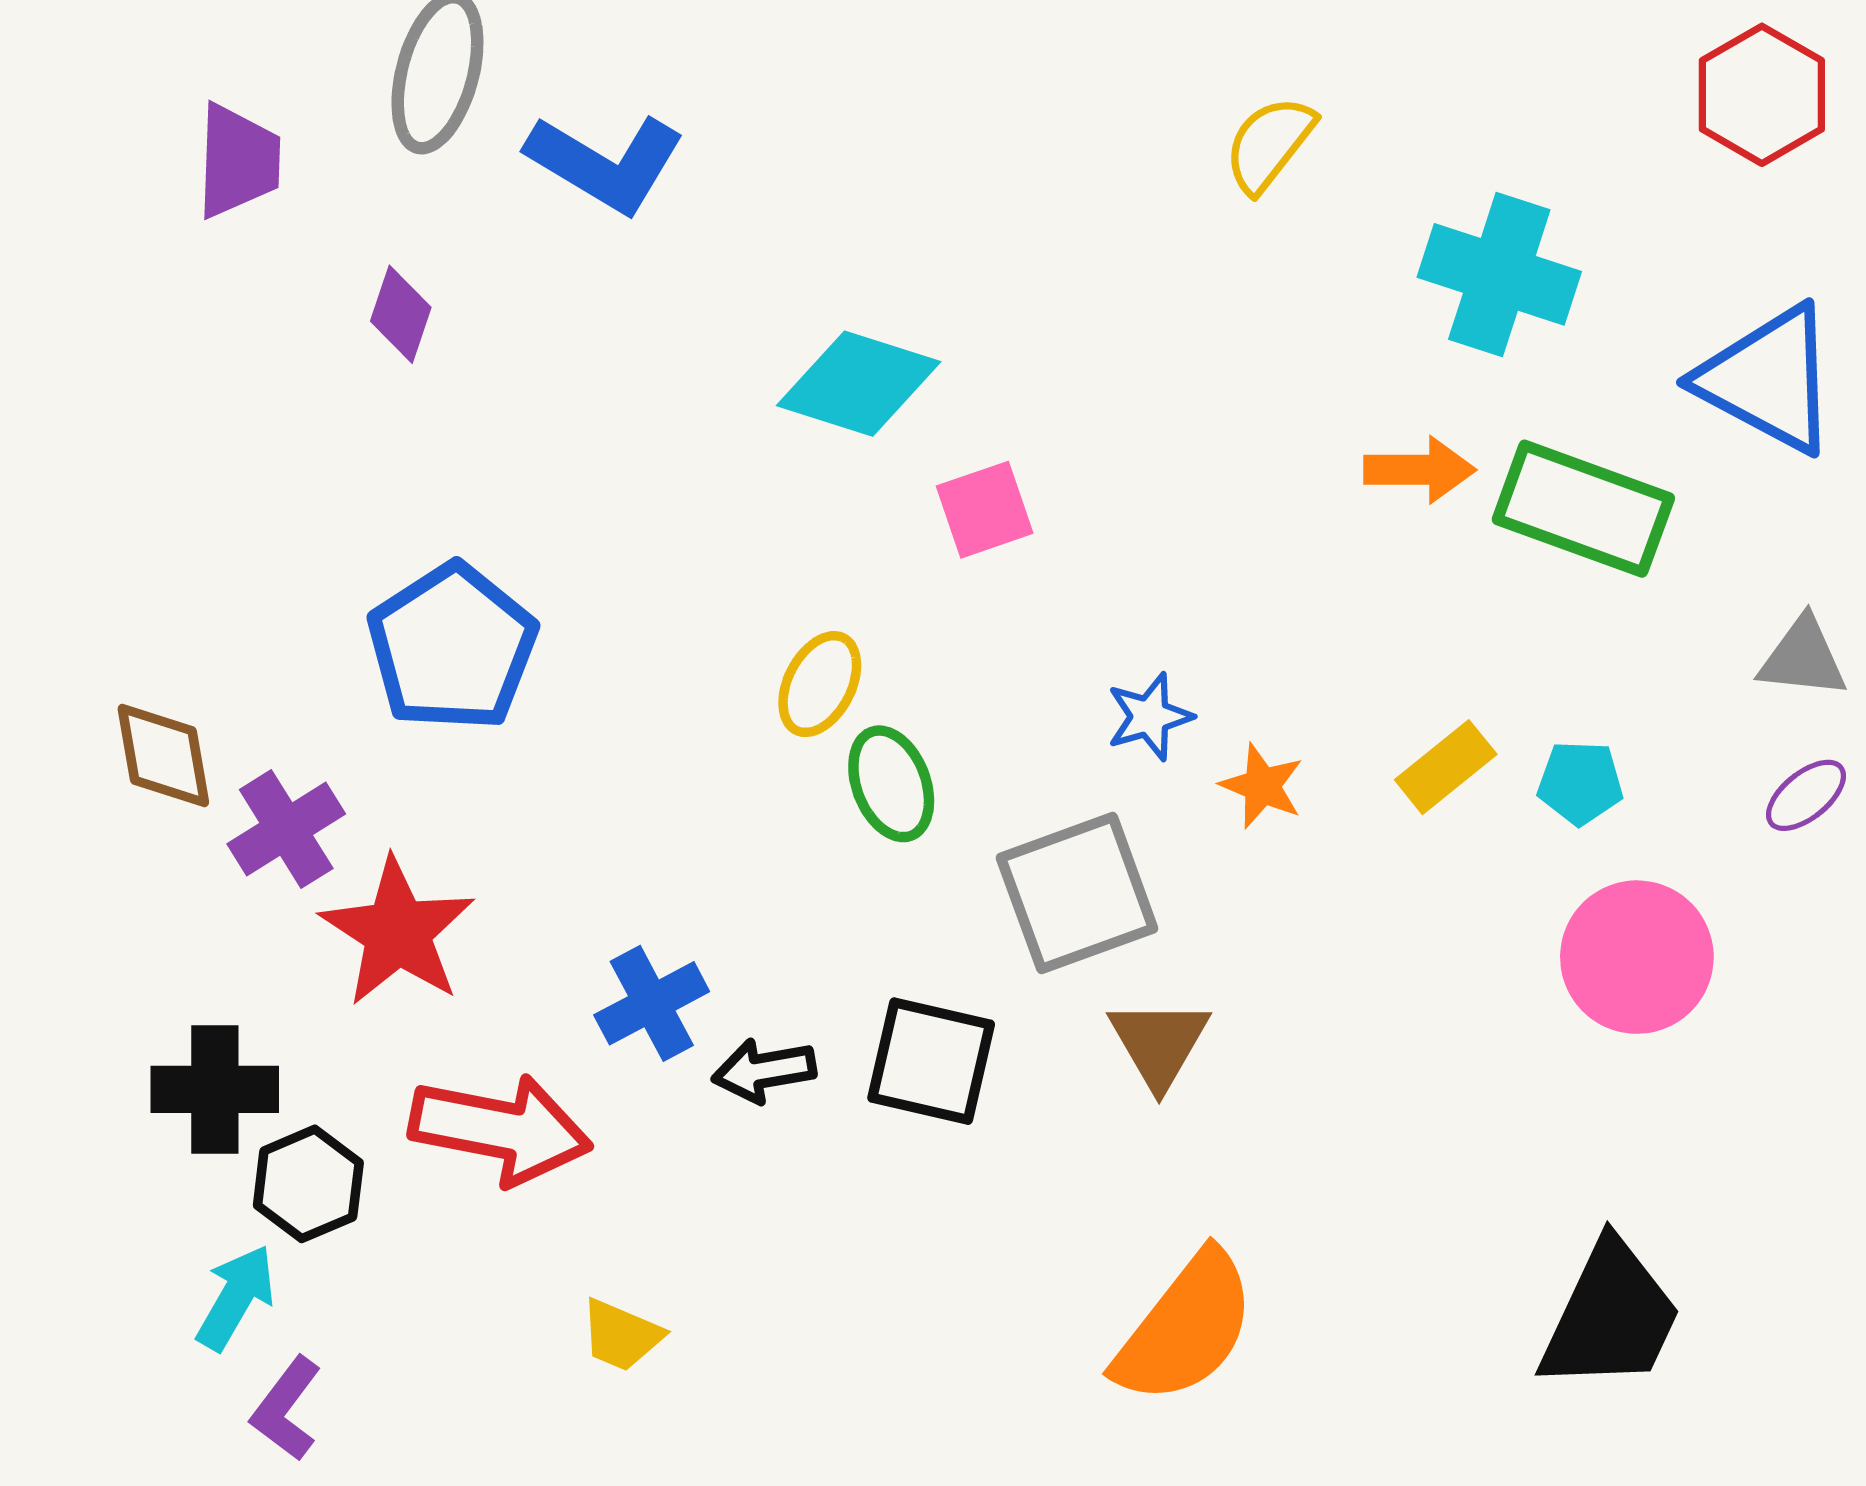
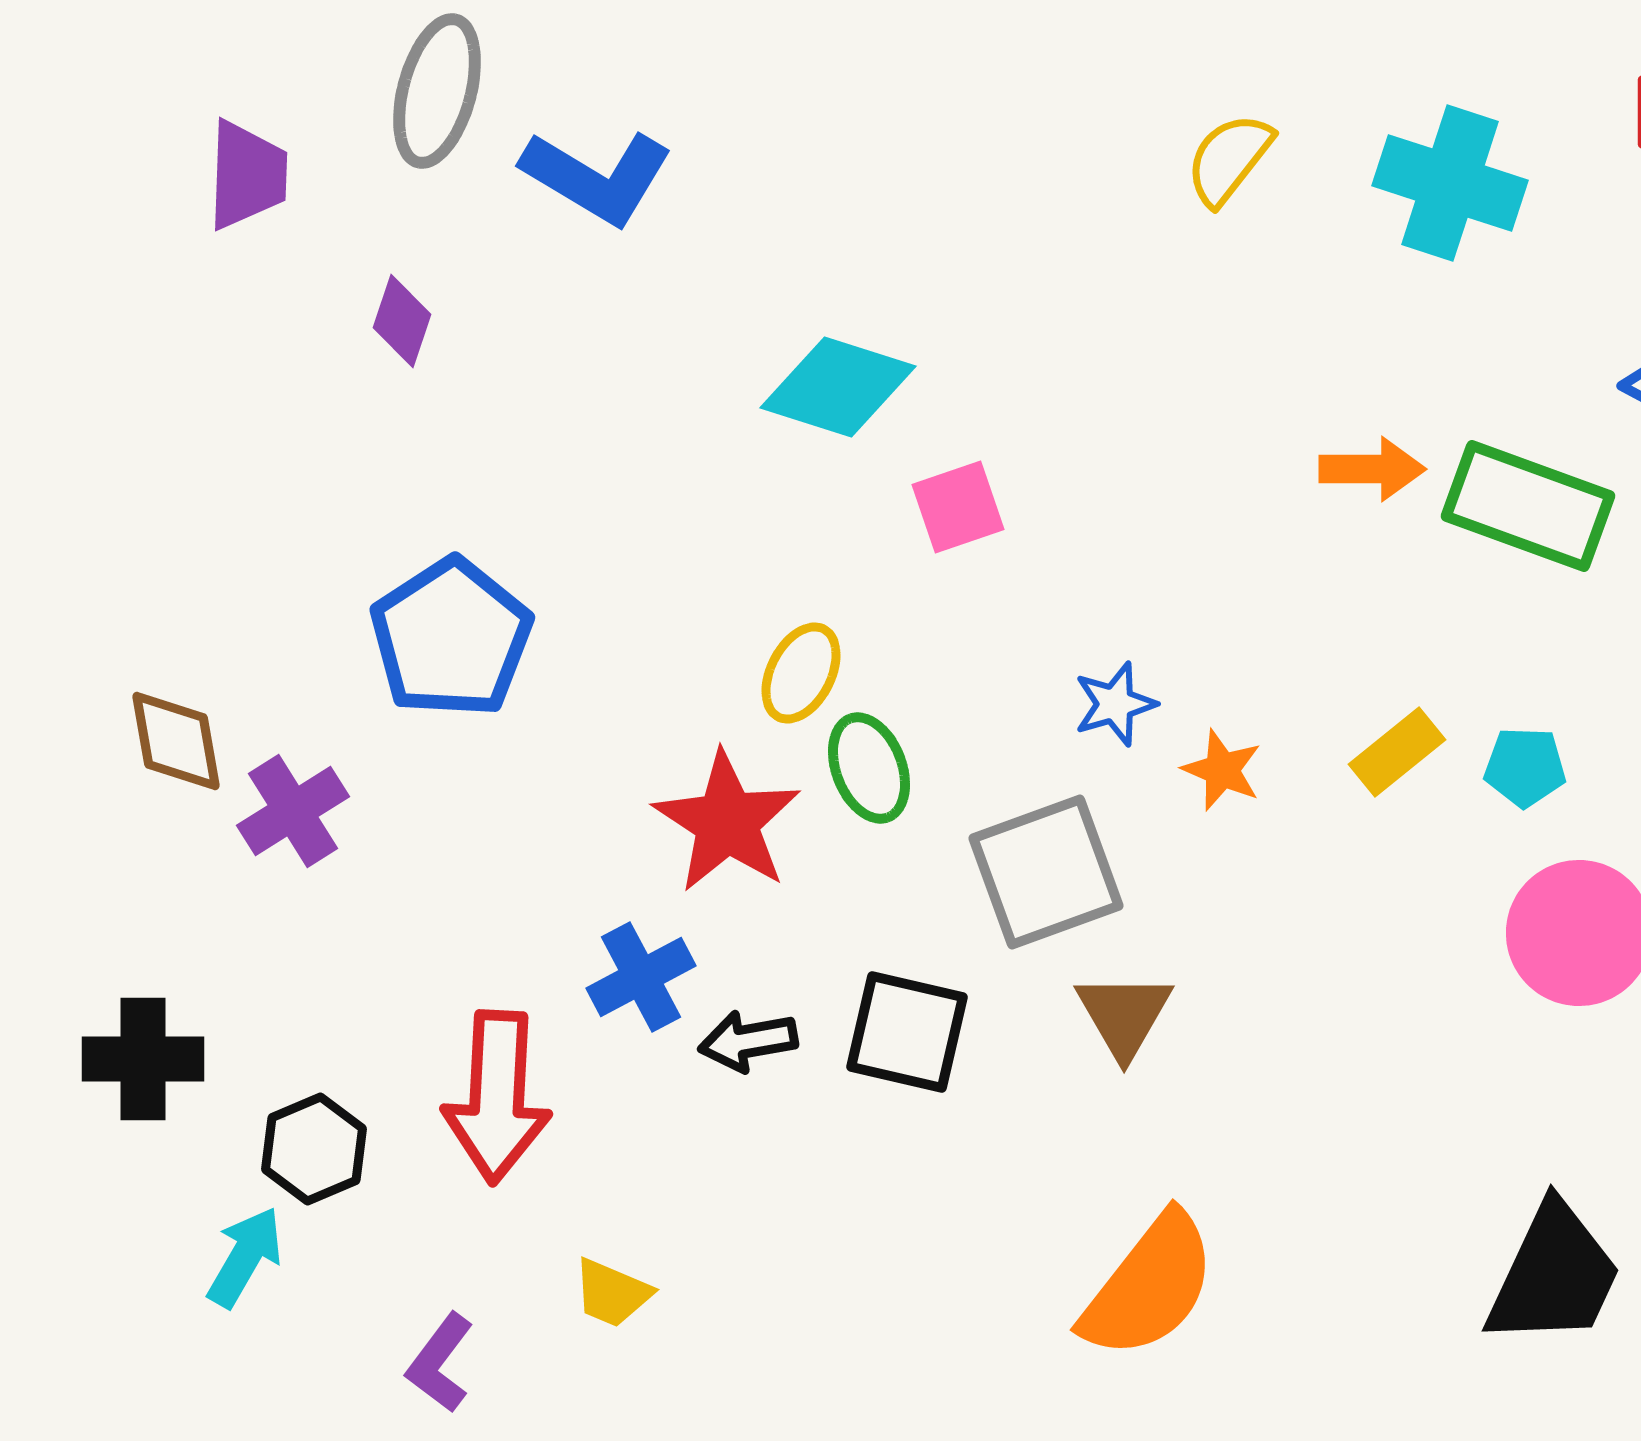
cyan cross: (1499, 274) -> (1450, 183), moved
red star: (398, 932) -> (727, 822), moved
black cross: (215, 1089) -> (143, 1059), moved
red arrow: (500, 1129) -> (497, 1097), turned 82
purple L-shape: (286, 1409) -> (440, 1363), moved

